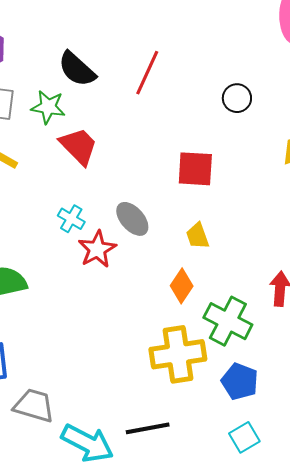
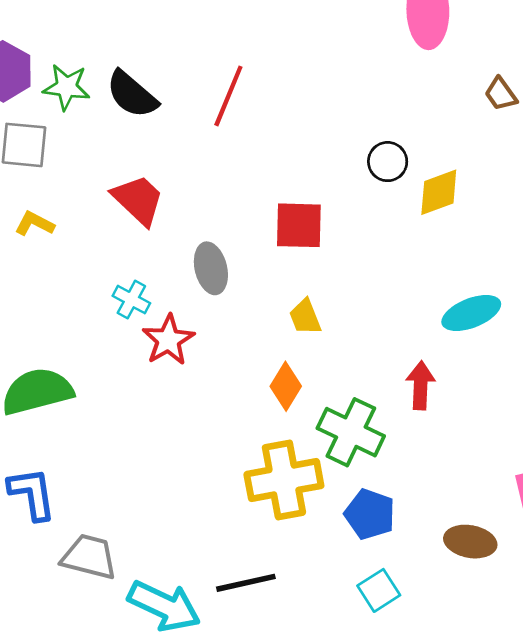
black circle: (237, 98) -> (388, 162), moved
green star: (48, 107) -> (66, 87), moved
gray ellipse: (132, 219) -> (211, 268), moved, turned 30

